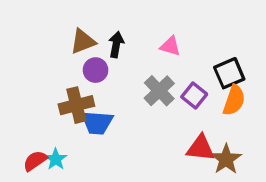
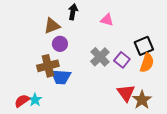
black arrow: (116, 45) -> (73, 12), moved
pink triangle: (170, 46) -> (107, 20), moved
red triangle: (201, 148) -> (126, 93), turned 48

